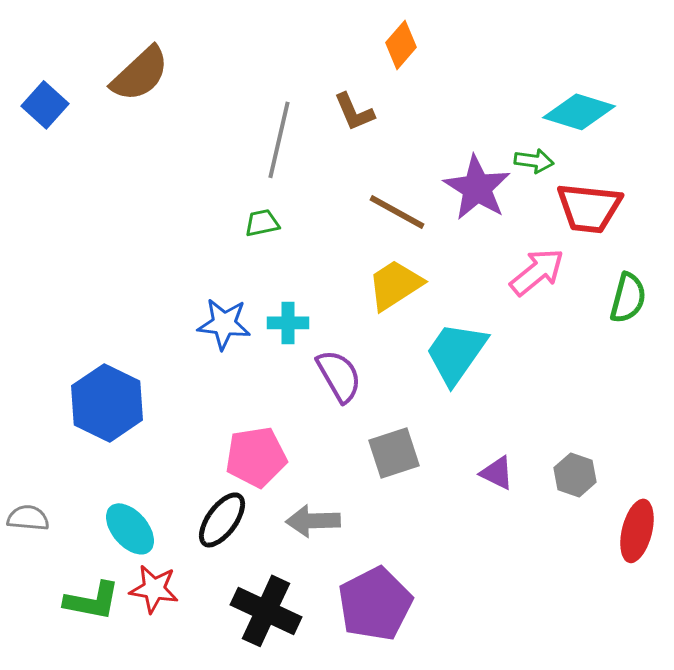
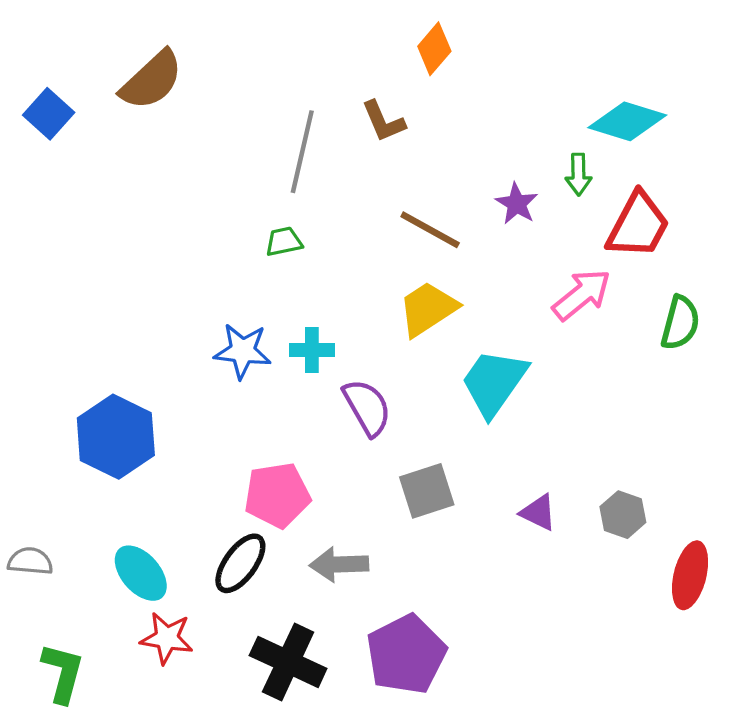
green arrow: (534, 161) -> (578, 174), turned 81
purple star: (477, 188) -> (517, 204), size x0.6
red trapezoid: (589, 208) -> (638, 225), turned -68
green L-shape: (92, 601) -> (63, 673), moved, turned -86

